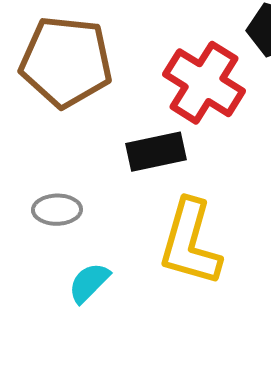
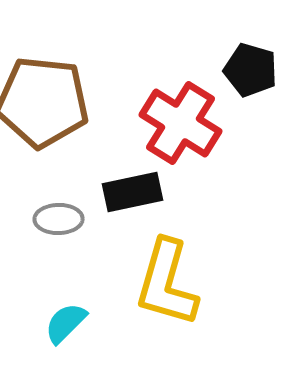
gray ellipse: (57, 210) -> (59, 219), moved

